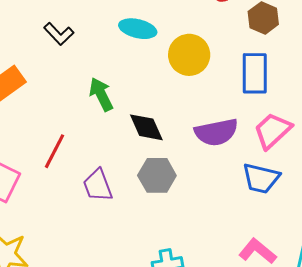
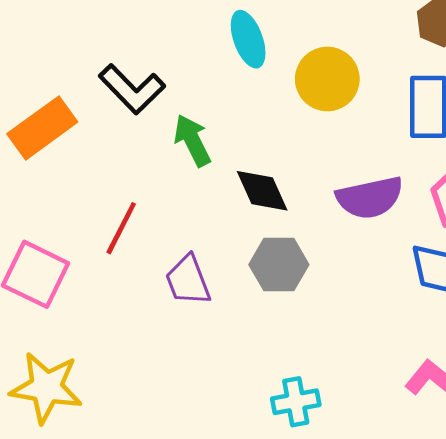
cyan ellipse: (138, 29) -> (248, 39), turned 57
black L-shape: (59, 34) -> (132, 89), moved, size x1.4

